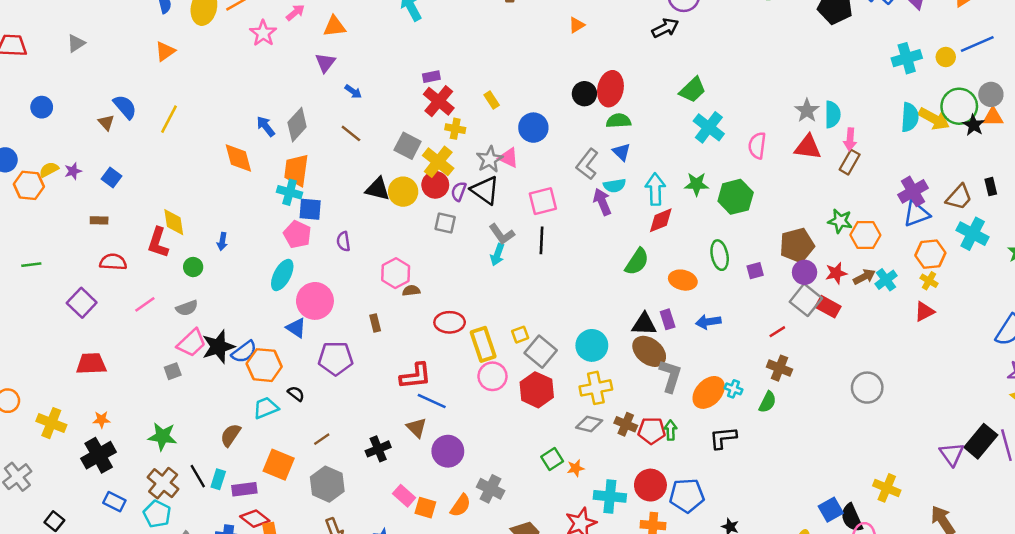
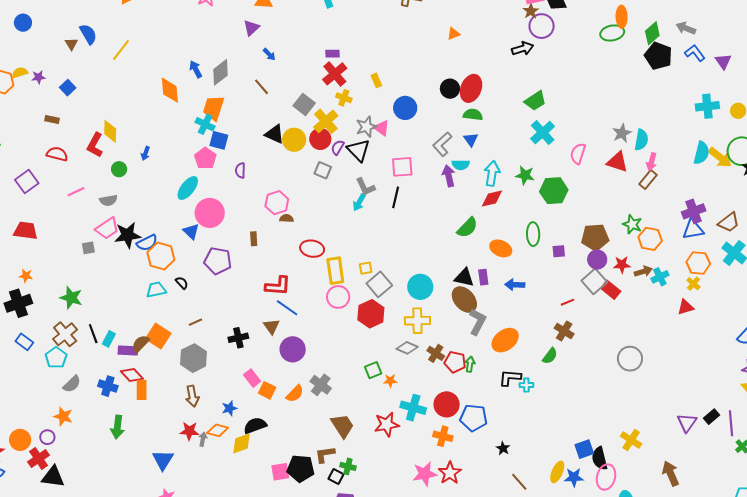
cyan cross: (734, 389) -> (526, 385), moved, turned -32
brown semicircle: (230, 435) -> (141, 344), moved
black rectangle: (981, 441) -> (711, 417), size x0.6

